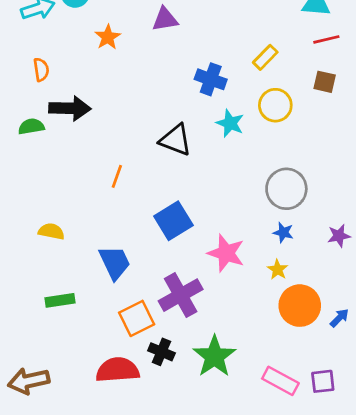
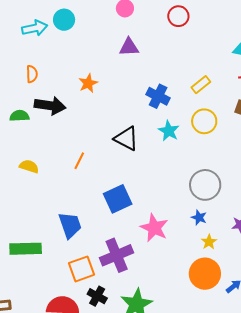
orange star: (108, 37) -> (88, 83), moved
yellow semicircle: (51, 231) -> (29, 166), moved
yellow star: (278, 270) -> (209, 242), moved
green rectangle: (60, 300) -> (26, 249), size x1.4

